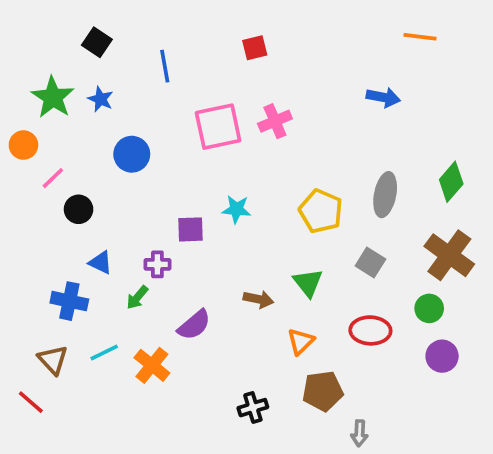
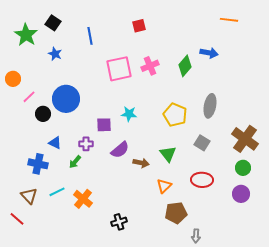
green star: (53, 97) -> (26, 35), moved
blue circle: (132, 154) -> (66, 99), moved, size x1.4
green diamond: (451, 182) -> (185, 66), moved
green circle: (429, 308) -> (243, 168), moved
purple semicircle: (194, 325) -> (120, 150), moved
black cross: (253, 408) -> (119, 222), moved

